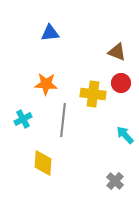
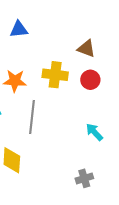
yellow cross: (93, 94) -> (55, 75), moved
gray cross: (115, 181) -> (84, 178), turned 30

